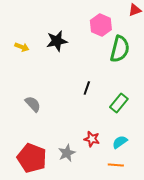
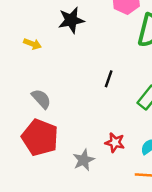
yellow arrow: (22, 47) -> (32, 44), moved
red pentagon: (32, 158) -> (40, 138), moved

